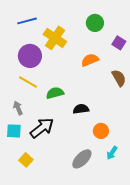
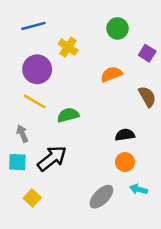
yellow cross: (55, 38) -> (68, 47), size x0.7
black semicircle: (81, 109) -> (125, 135), moved
cyan arrow: (112, 153) -> (139, 189), turned 72

